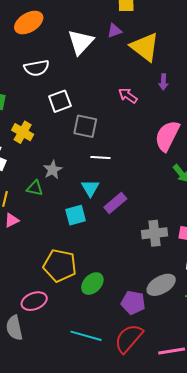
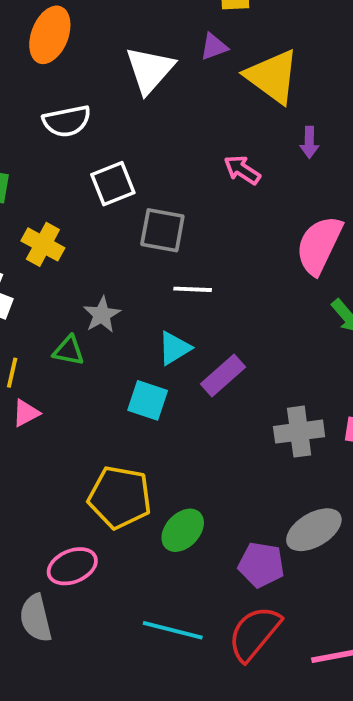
orange ellipse: (29, 23) -> (50, 35), turned -36
cyan triangle: (90, 188) -> (174, 348), turned 30
cyan square: (76, 215) -> (148, 400), turned 35

